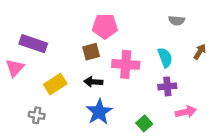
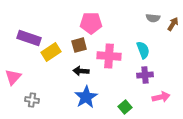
brown arrow: (200, 52) -> (173, 24), moved
pink triangle: (15, 68) -> (13, 77), moved
yellow rectangle: (55, 84) -> (51, 52), moved

